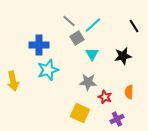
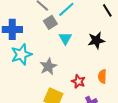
gray star: (88, 82) -> (48, 66), moved, turned -30

